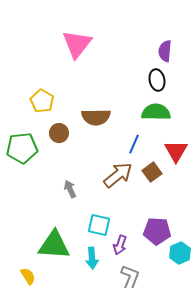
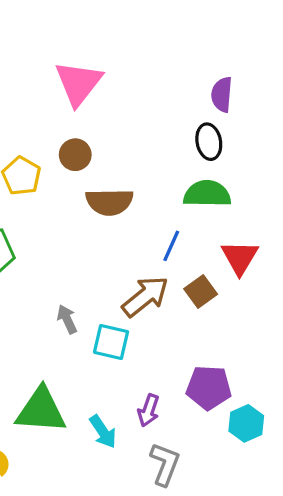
brown circle: (59, 133) -> (75, 155), moved
cyan square: (99, 225) -> (111, 342), moved
cyan arrow: (92, 258) -> (103, 432), turned -30

